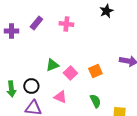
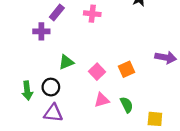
purple cross: (11, 31) -> (41, 31), moved
green triangle: (52, 65) -> (66, 62), moved
pink triangle: (60, 97) -> (102, 100), moved, turned -40

